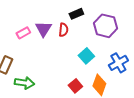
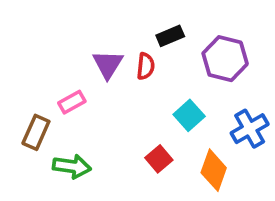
pink rectangle: (23, 33) -> (72, 102), moved
red square: (75, 86) -> (159, 159), moved

